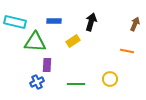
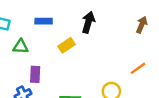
green triangle: (35, 42) -> (21, 46), size x0.6
orange line: (127, 51) -> (138, 68), moved, turned -48

